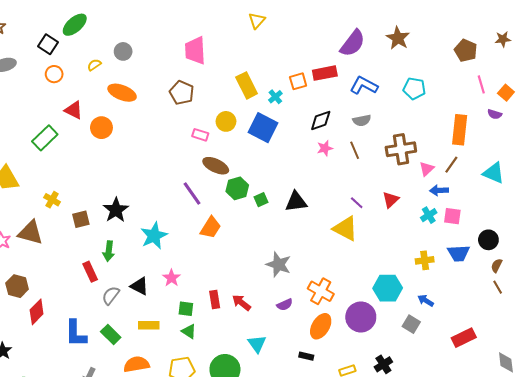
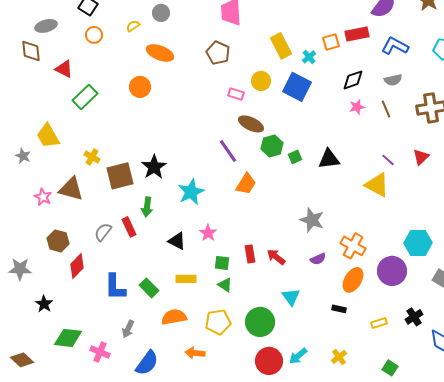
red triangle: (74, 110) -> (64, 69), moved
brown square: (81, 219) -> (120, 176), size x1.6
gray semicircle: (111, 295) -> (103, 232), moved

